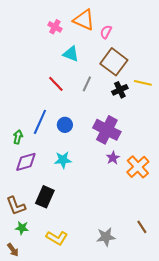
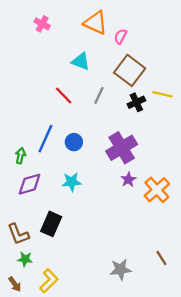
pink cross: (55, 27) -> (42, 24), moved
purple cross: (107, 130) -> (122, 148), turned 32
yellow L-shape: (57, 238) -> (49, 281), moved, turned -75

